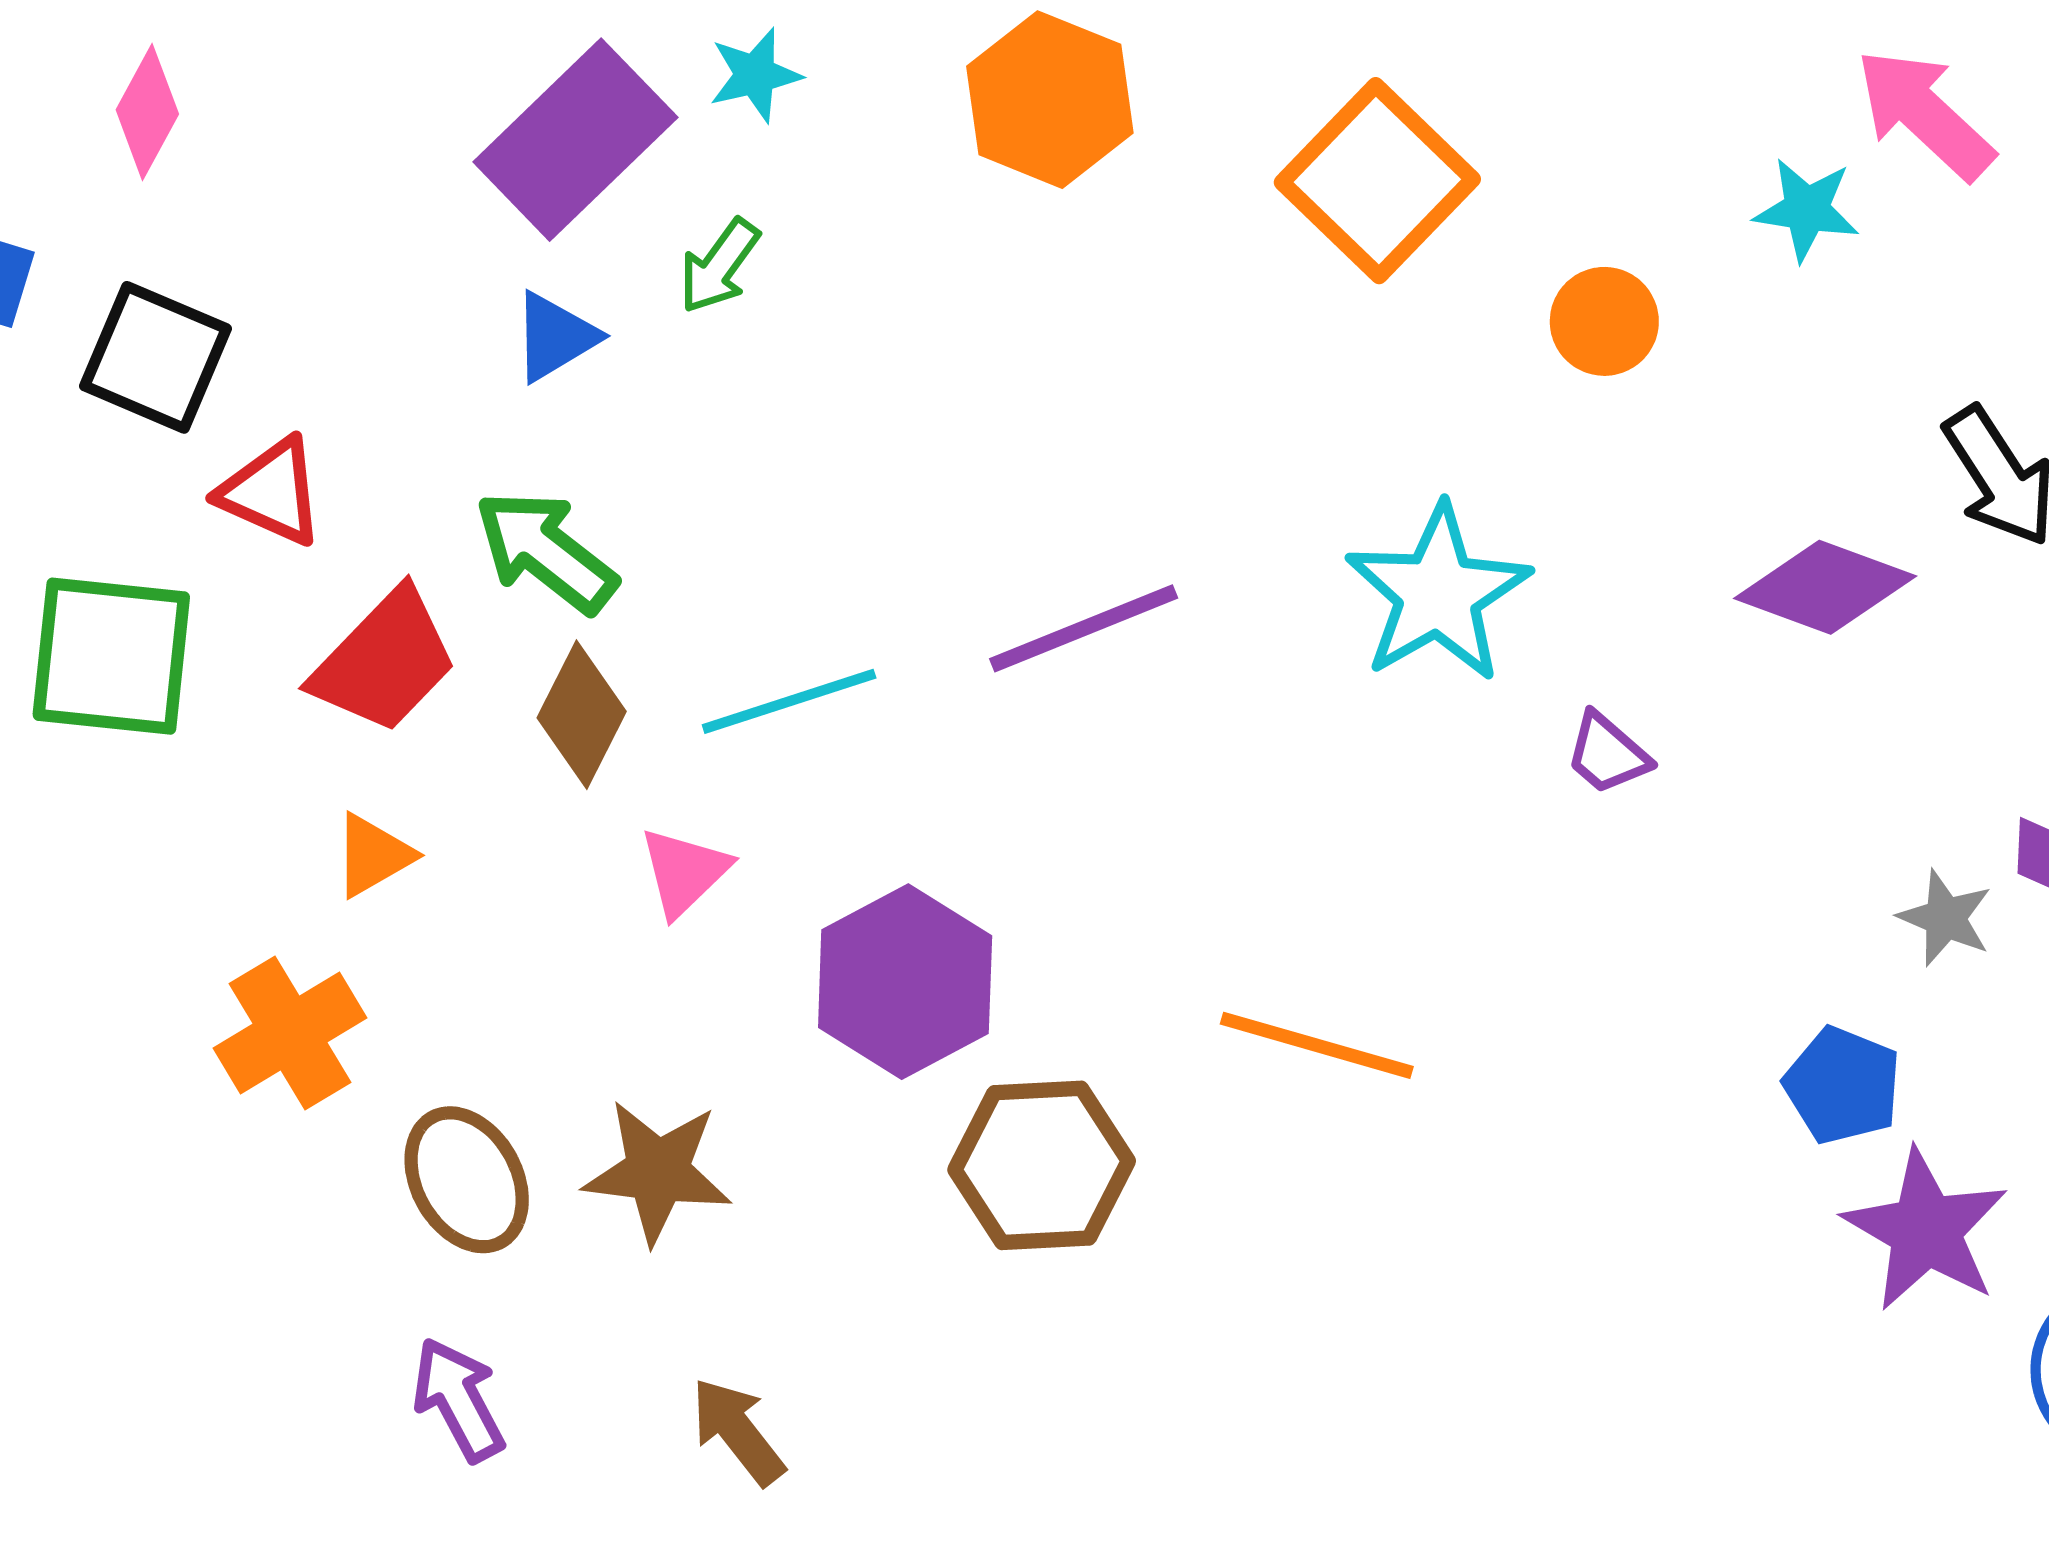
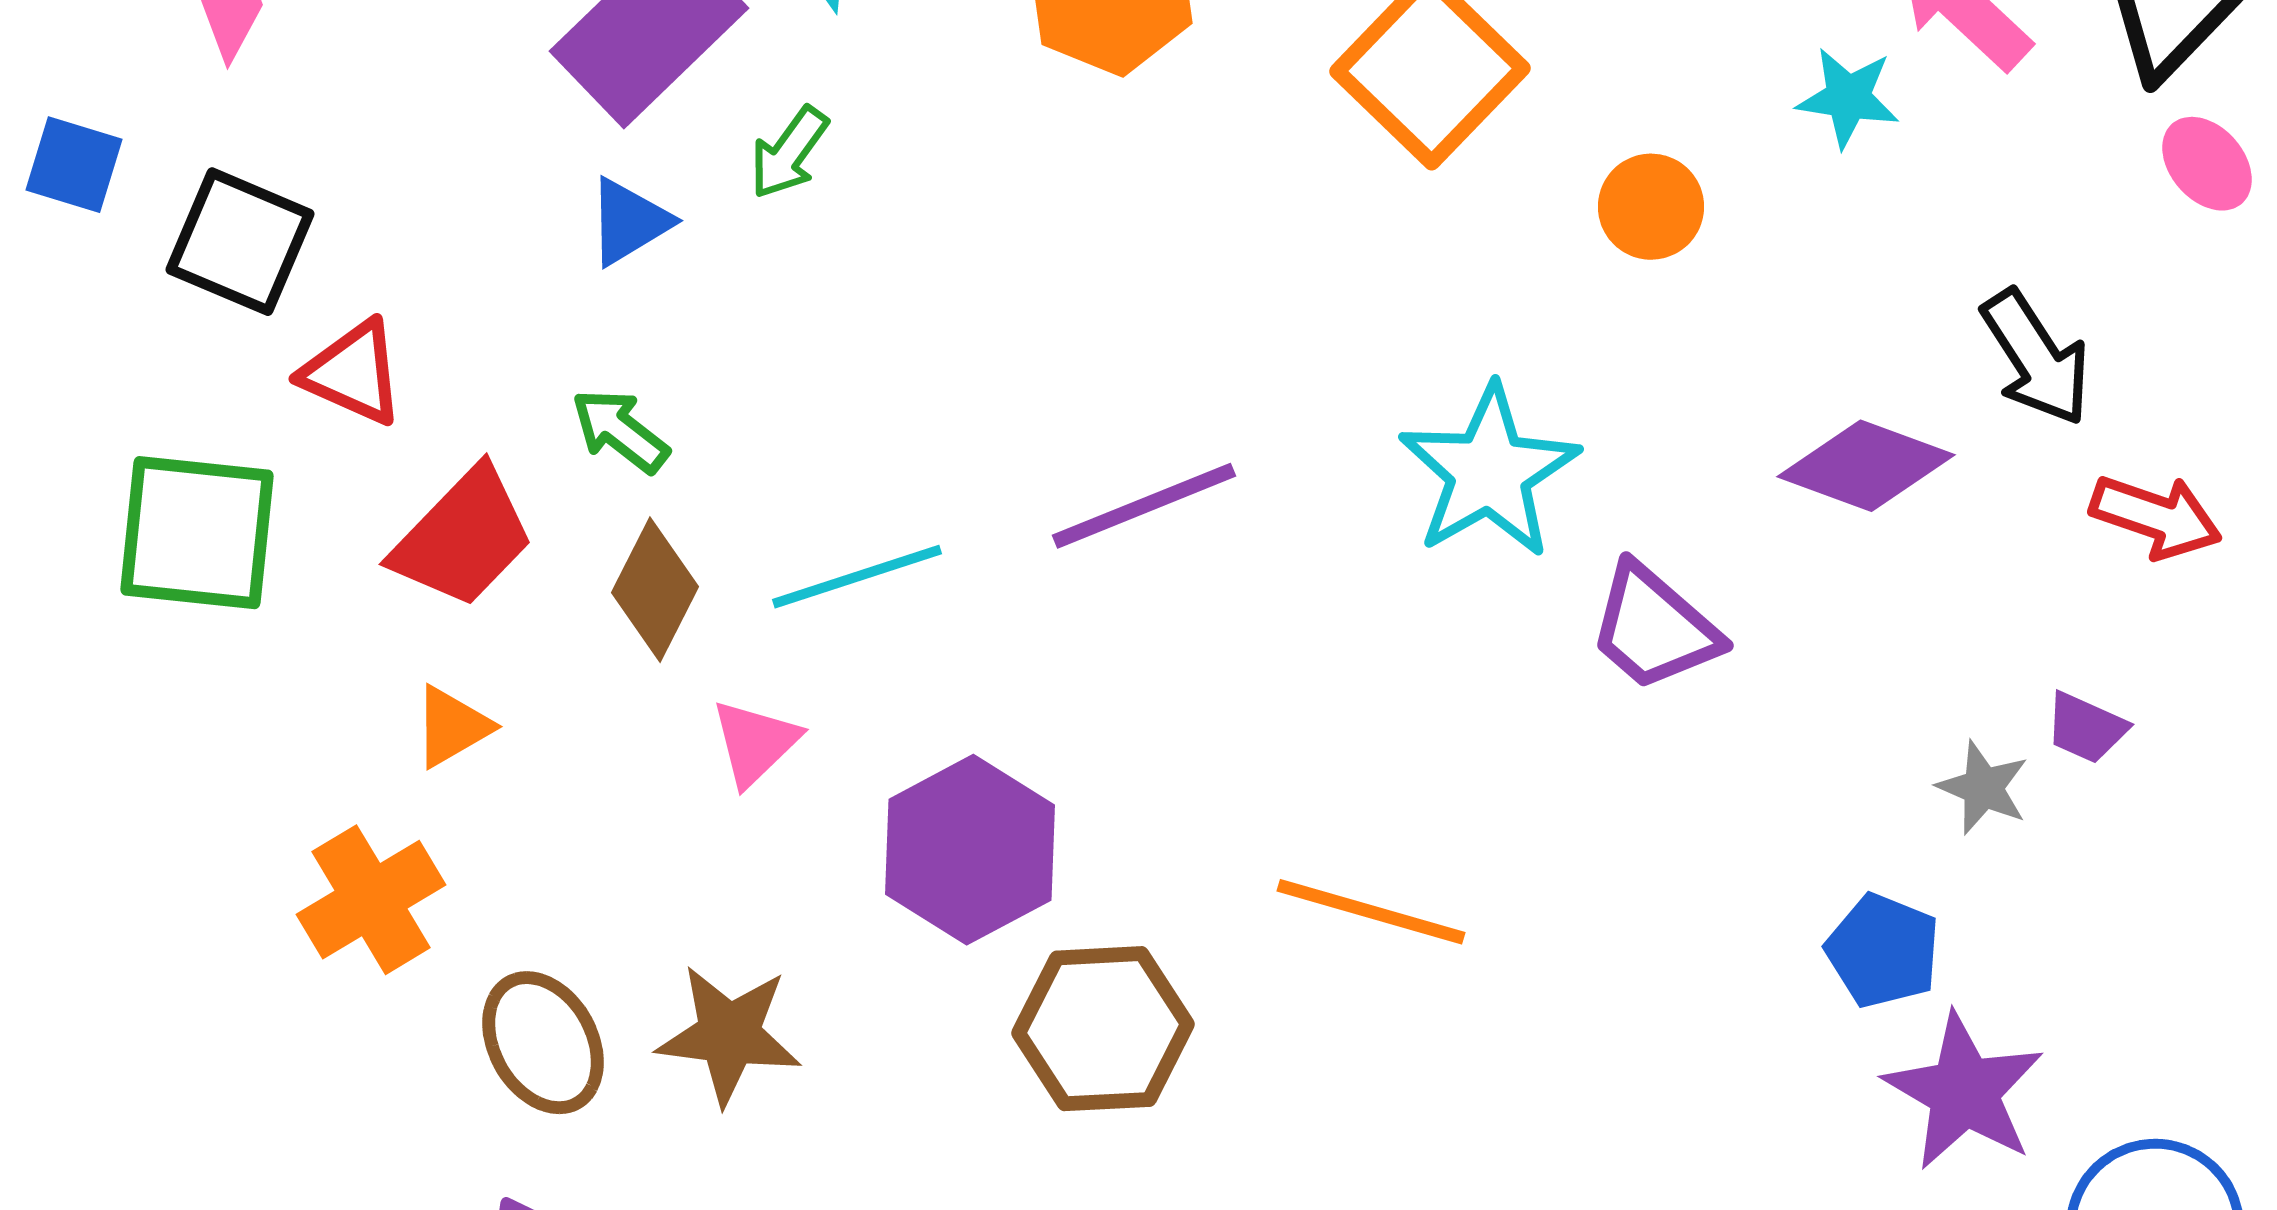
green arrow: (546, 551) -> (620, 431), size x0.7
purple trapezoid: (1607, 754) -> (1654, 628), size x1.6

